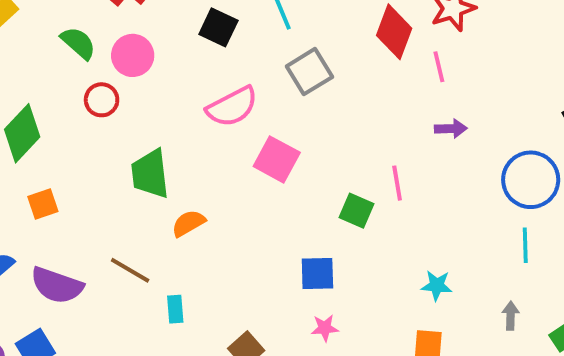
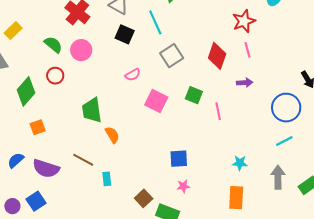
red diamond: (394, 32) -> (217, 56), moved
pink line: (439, 67) -> (248, 50), moved
red circle: (102, 100) -> (55, 76), moved
pink semicircle: (232, 107) -> (133, 75), size x0.6
green square: (357, 211) -> (194, 95), moved
orange semicircle: (188, 223) -> (112, 135), turned 90
cyan line: (525, 245) -> (284, 141), turned 66
gray arrow: (511, 316) -> (278, 177), size x1.6

